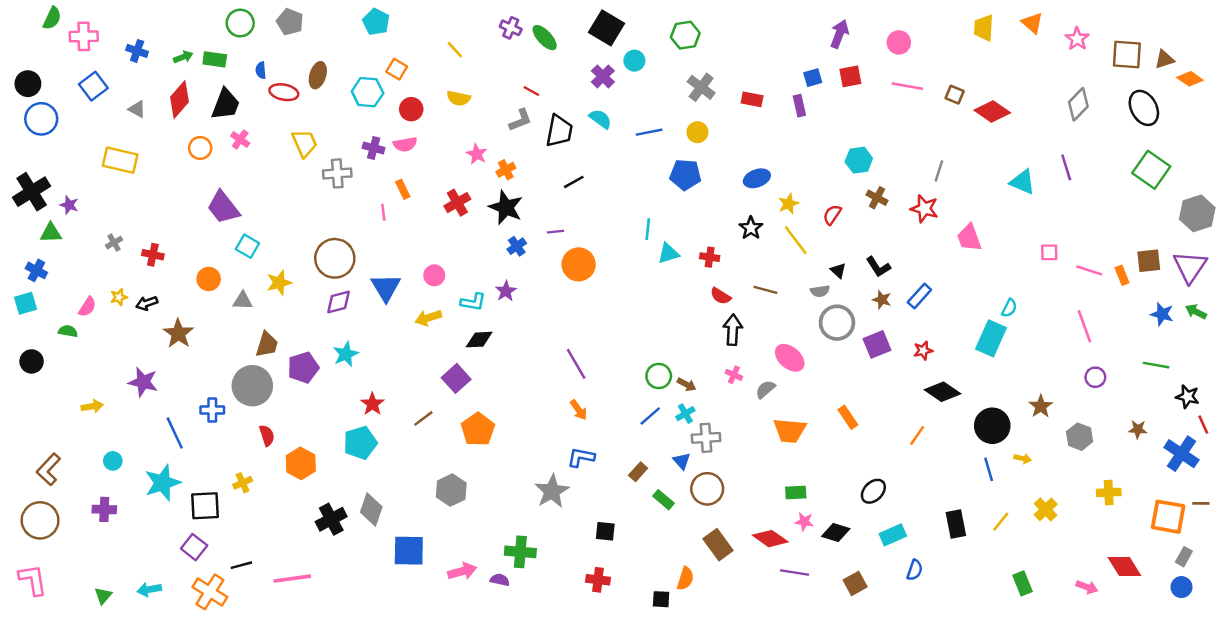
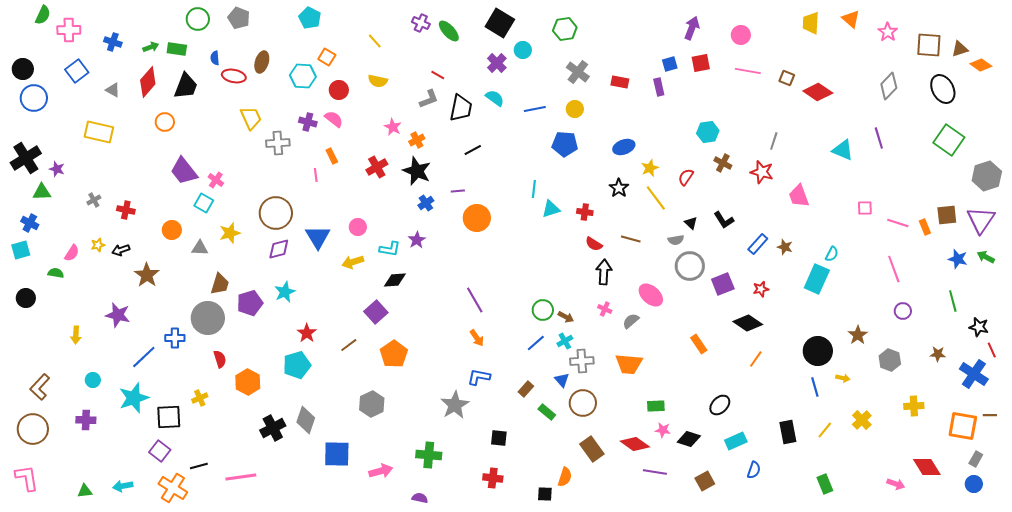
pink cross: (240, 139) -> (216, 180), moved
pink semicircle: (405, 144) -> (334, 119), turned -132
brown star: (882, 300) -> (785, 247), moved
green line: (1156, 365) -> (953, 301), turned 65
black diamond: (943, 392) -> (748, 323), moved
yellow arrow: (92, 406) -> (76, 335), turned 102
orange trapezoid: (790, 431) -> (629, 364), moved
blue line: (175, 433) -> (144, 357), turned 72
purple semicircle: (500, 580) -> (420, 498), moved
green rectangle: (1023, 583) -> (825, 484), moved
green triangle: (103, 596) -> (85, 491), turned 42

